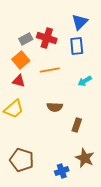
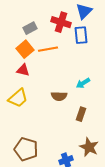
red cross: (47, 38) -> (61, 22), moved
orange line: (50, 70) -> (48, 49), moved
cyan arrow: (85, 81) -> (83, 83), moved

